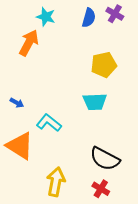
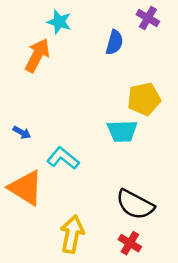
blue semicircle: (89, 18) -> (114, 42), moved
yellow pentagon: (104, 65) -> (144, 99), moved

